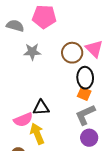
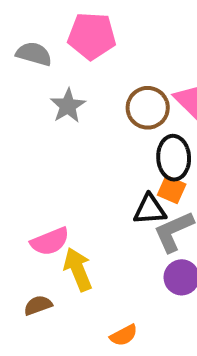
gray star: (32, 52) -> (68, 106), turned -30
black triangle: (41, 108) -> (150, 210), moved

